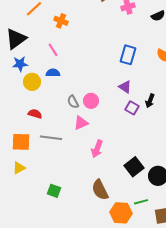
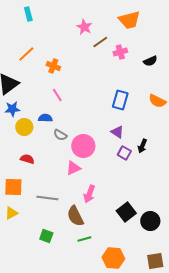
pink line: (53, 50) -> (57, 95), moved
pink circle: (91, 101) -> (83, 146), size x1.5
gray semicircle: (73, 102) -> (60, 135), moved, turned -32
gray line: (51, 138) -> (47, 198), moved
brown semicircle: (100, 190) -> (75, 216), moved
green line: (141, 202) -> (84, 239), moved

